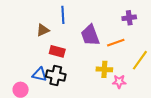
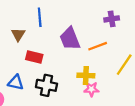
brown triangle: (43, 30) -> (18, 34), turned -32
black cross: (56, 75) -> (46, 85), moved
pink star: (119, 82) -> (91, 89), moved

